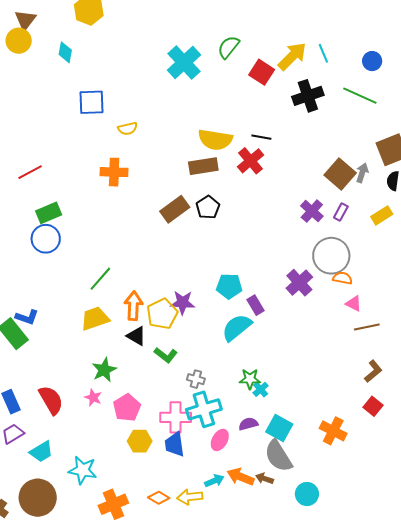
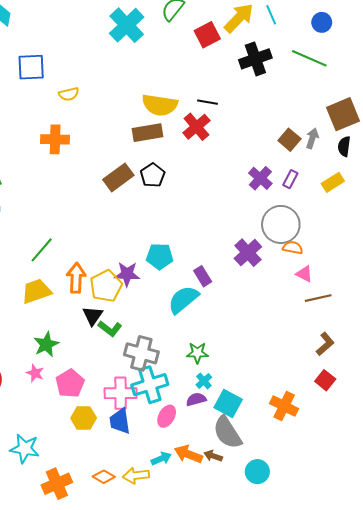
red square: (262, 72) -> (207, 35), turned 30
brown square: (340, 174) -> (289, 140), size x0.7
cyan pentagon: (229, 286) -> (160, 256), moved
black triangle: (136, 336) -> (93, 316), moved, turned 35
gray cross: (196, 379) -> (141, 353), size x1.8
cyan cross: (261, 389) -> (204, 381), moved

